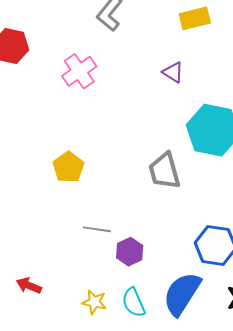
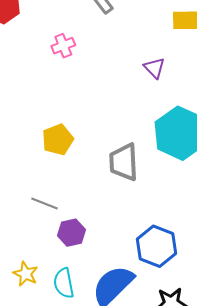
pink cross: (79, 71) -> (63, 46), size x0.7
yellow pentagon: (68, 167) -> (58, 140), moved

